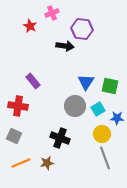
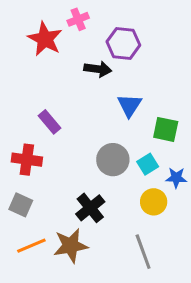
red star: (30, 26) -> (45, 39), size x1.6
blue triangle: (86, 82) -> (129, 105), moved
black cross: (60, 138) -> (90, 208), turned 30
gray line: (105, 158) -> (143, 252), moved
brown star: (47, 163) -> (71, 246), size x1.6

